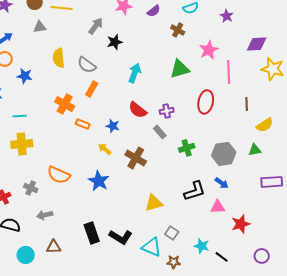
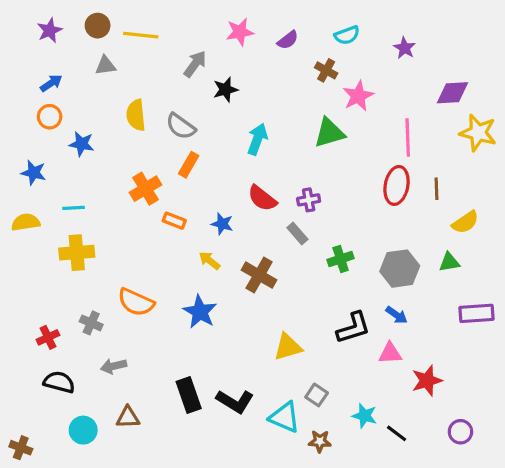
pink star: (209, 50) -> (358, 96), moved
red ellipse: (206, 102) -> (397, 185), moved
orange cross: (65, 104) -> (146, 189), turned 30

